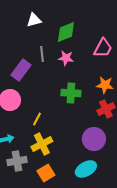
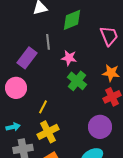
pink trapezoid: (103, 48) -> (109, 36), turned -50
pink star: (66, 58) -> (69, 58), moved
green cross: (71, 93) -> (77, 81), turned 36

